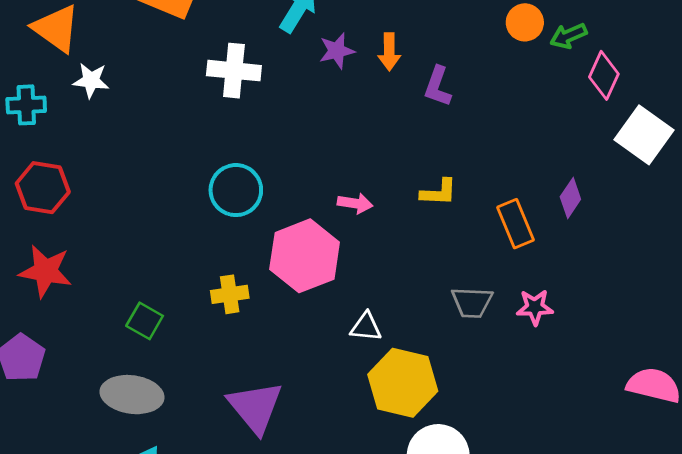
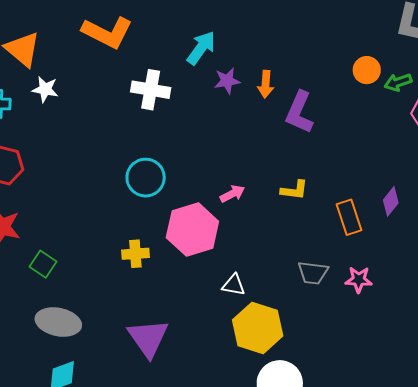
purple L-shape: (438, 86) -> (299, 112), size x1.4
pink arrow: (355, 203) -> (232, 194), turned -40
green square: (145, 321) -> (43, 264), moved

